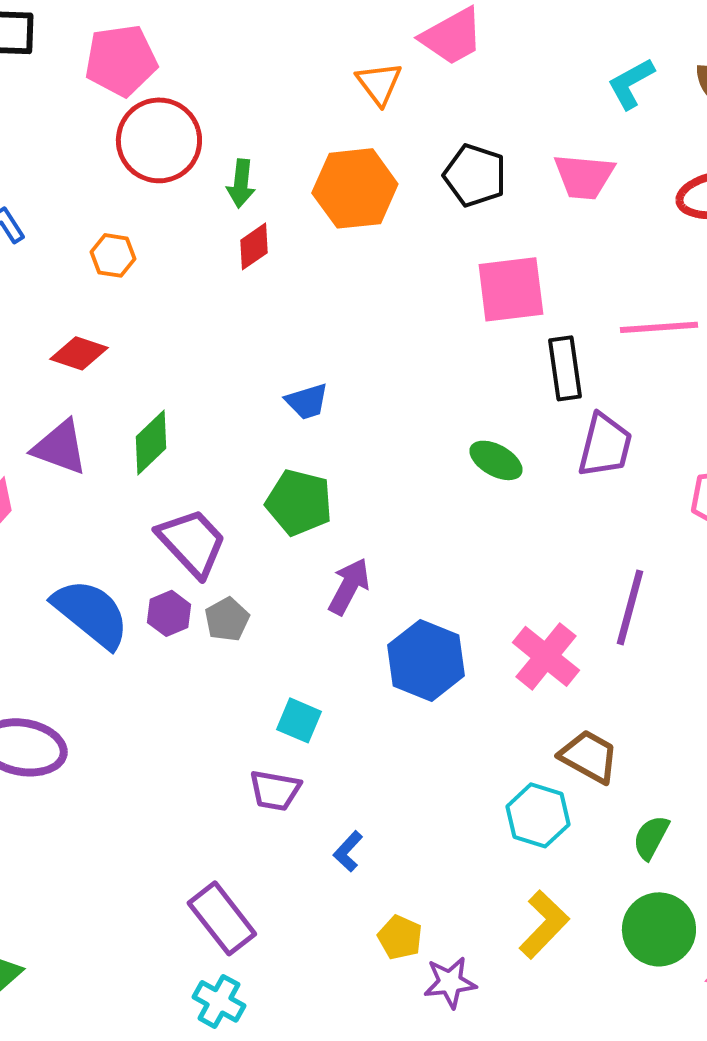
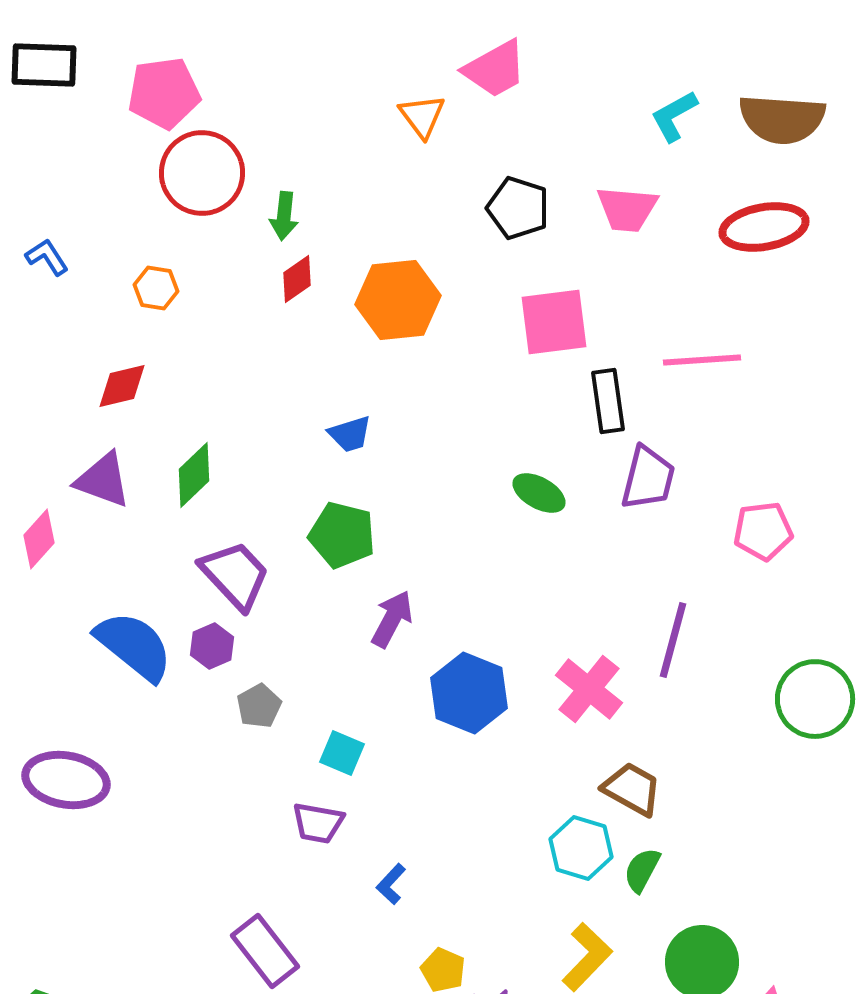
orange hexagon: (355, 188) -> (398, 300), moved
red diamond: (79, 353) -> (122, 386), turned -32
gray pentagon: (227, 619) -> (259, 706), moved
green semicircle: (651, 837) -> (642, 870), moved

